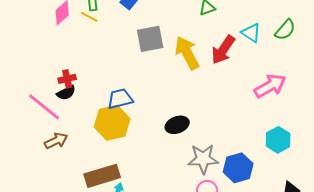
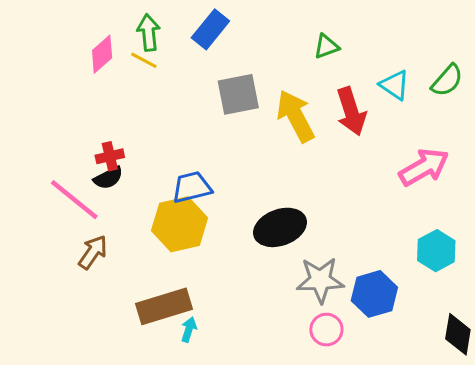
red arrow: (223, 50) -> (351, 111), turned -52
black ellipse: (177, 125) -> (280, 227), size x1.4
brown arrow: (56, 141) -> (93, 252), turned -30

